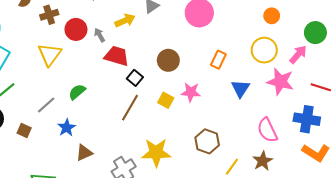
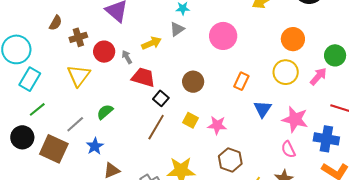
orange circle: (272, 16) -> (293, 39), size x1.5
pink star: (280, 82) -> (295, 119), moved
pink star: (191, 92) -> (217, 125), moved
pink semicircle: (267, 130) -> (288, 149), size x0.7
brown square: (24, 131) -> (54, 149), size x2.0

